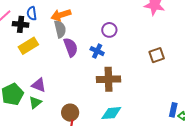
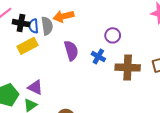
blue semicircle: (32, 13) -> (33, 26), moved
gray semicircle: (60, 29) -> (47, 26), moved
brown cross: (108, 79) -> (128, 68), moved

